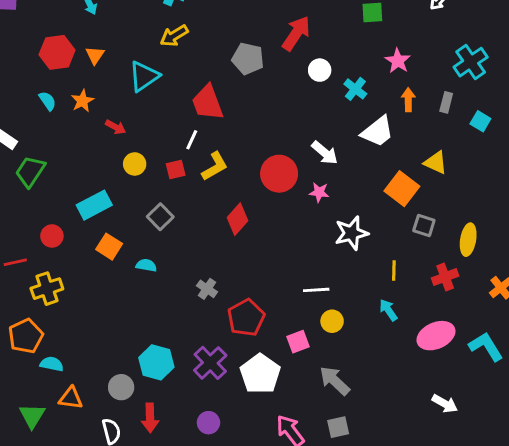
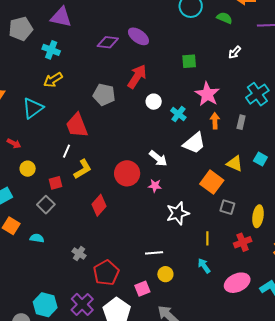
pink star: (398, 61) -> (207, 94), size x1.4
cyan square: (480, 121) -> (260, 159), moved
red square: (176, 169) -> (56, 183), moved

